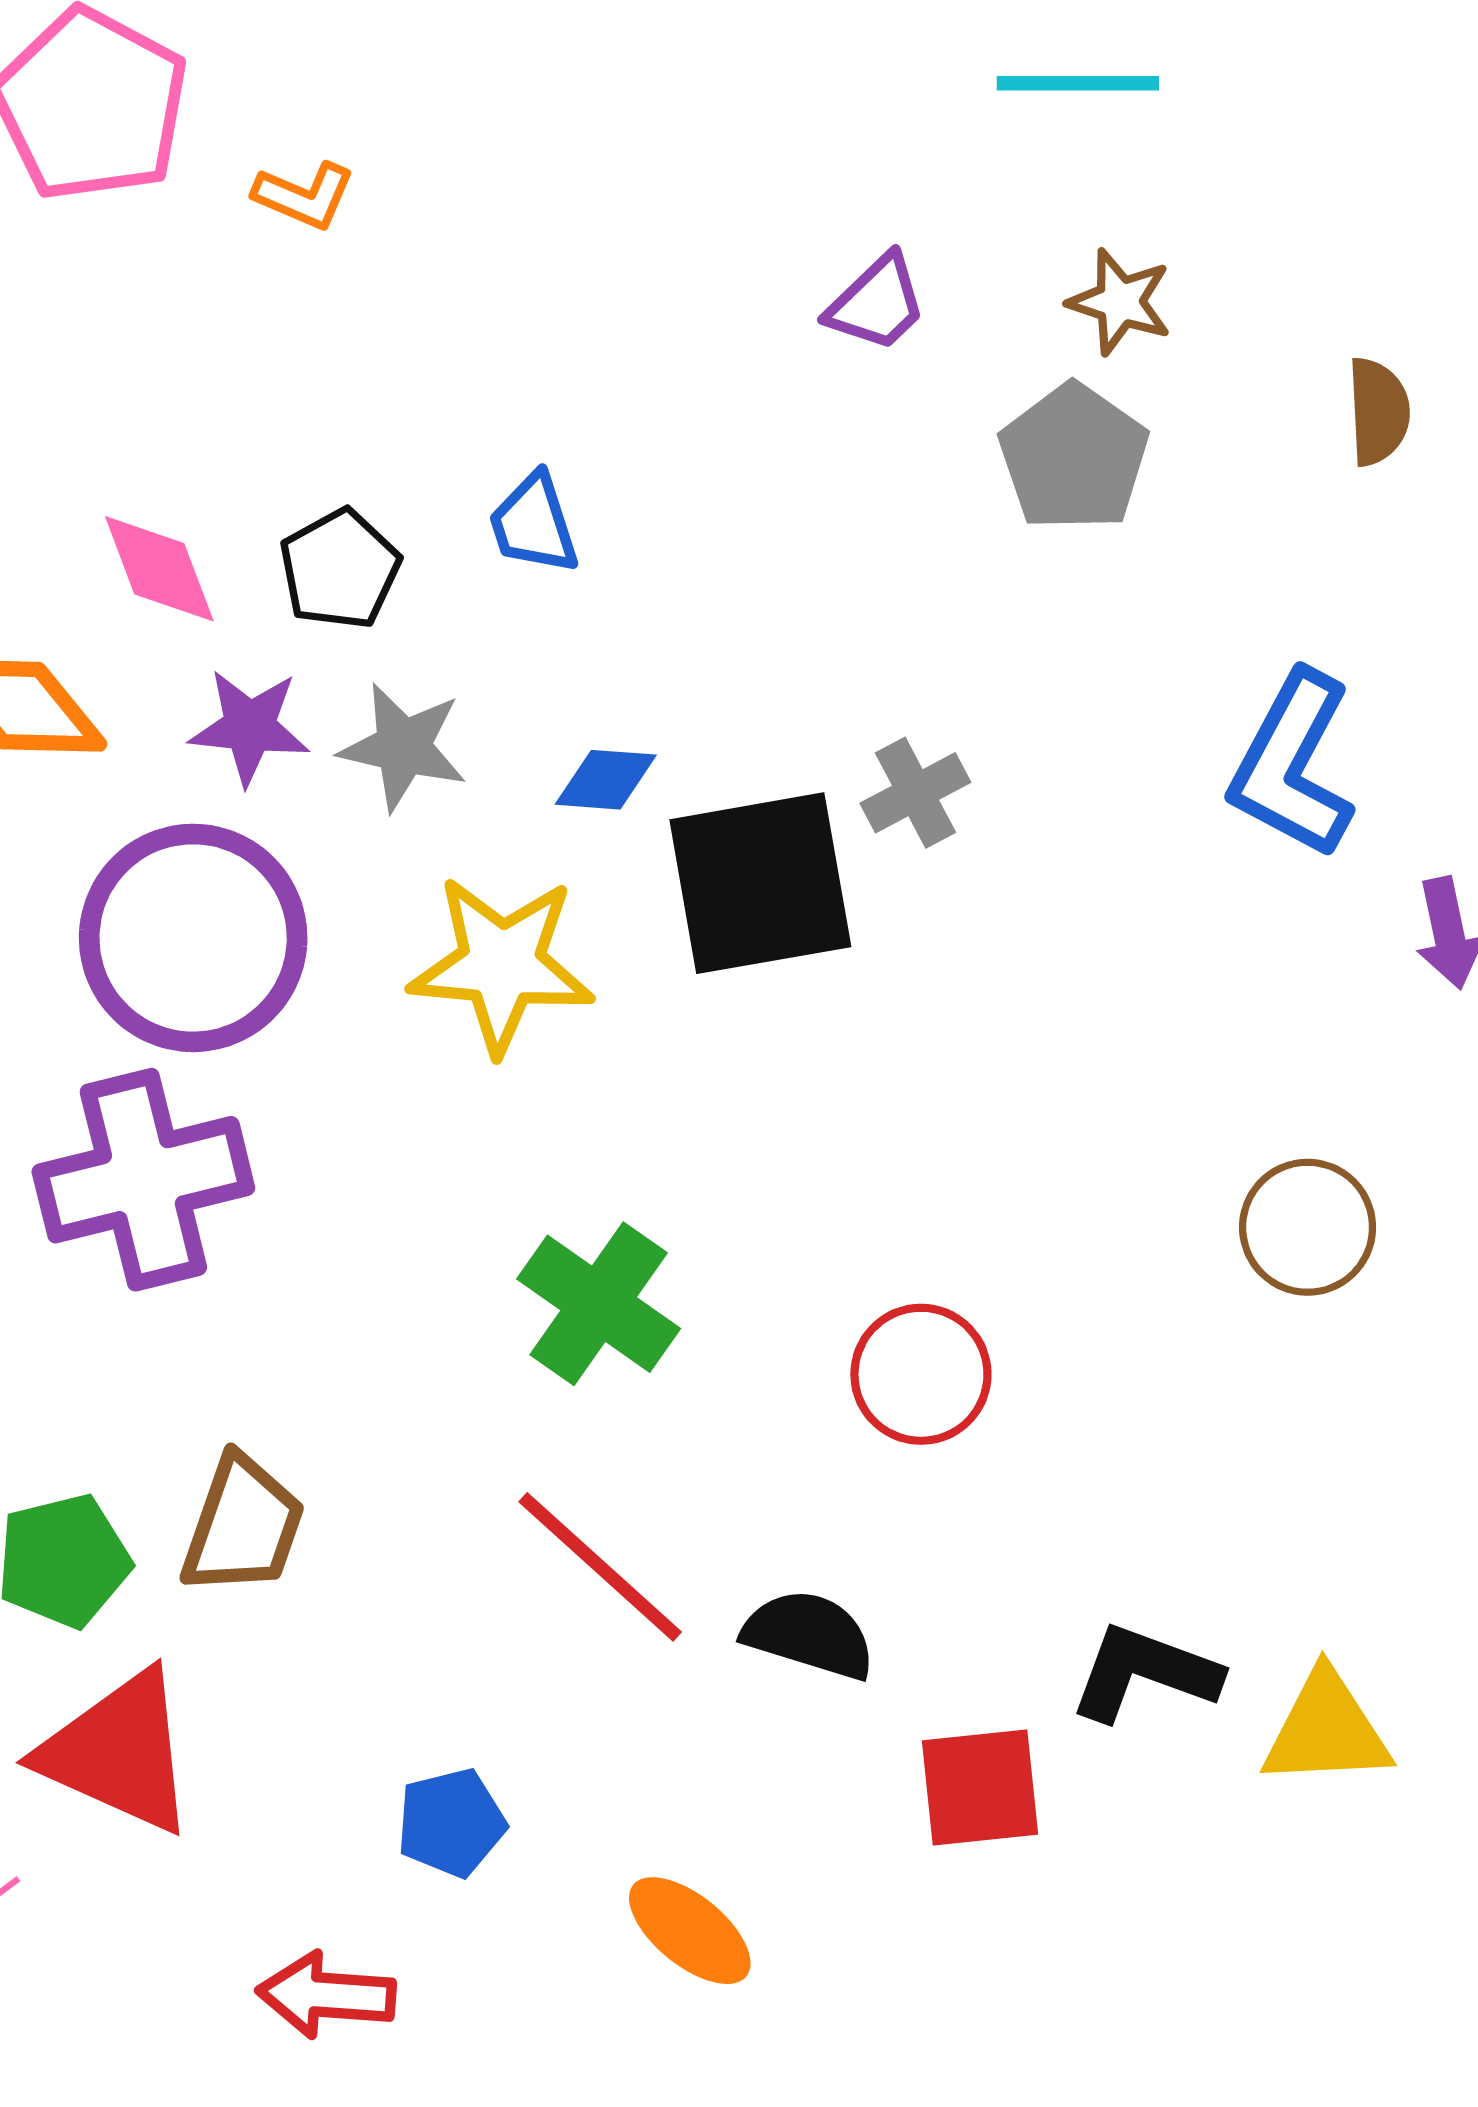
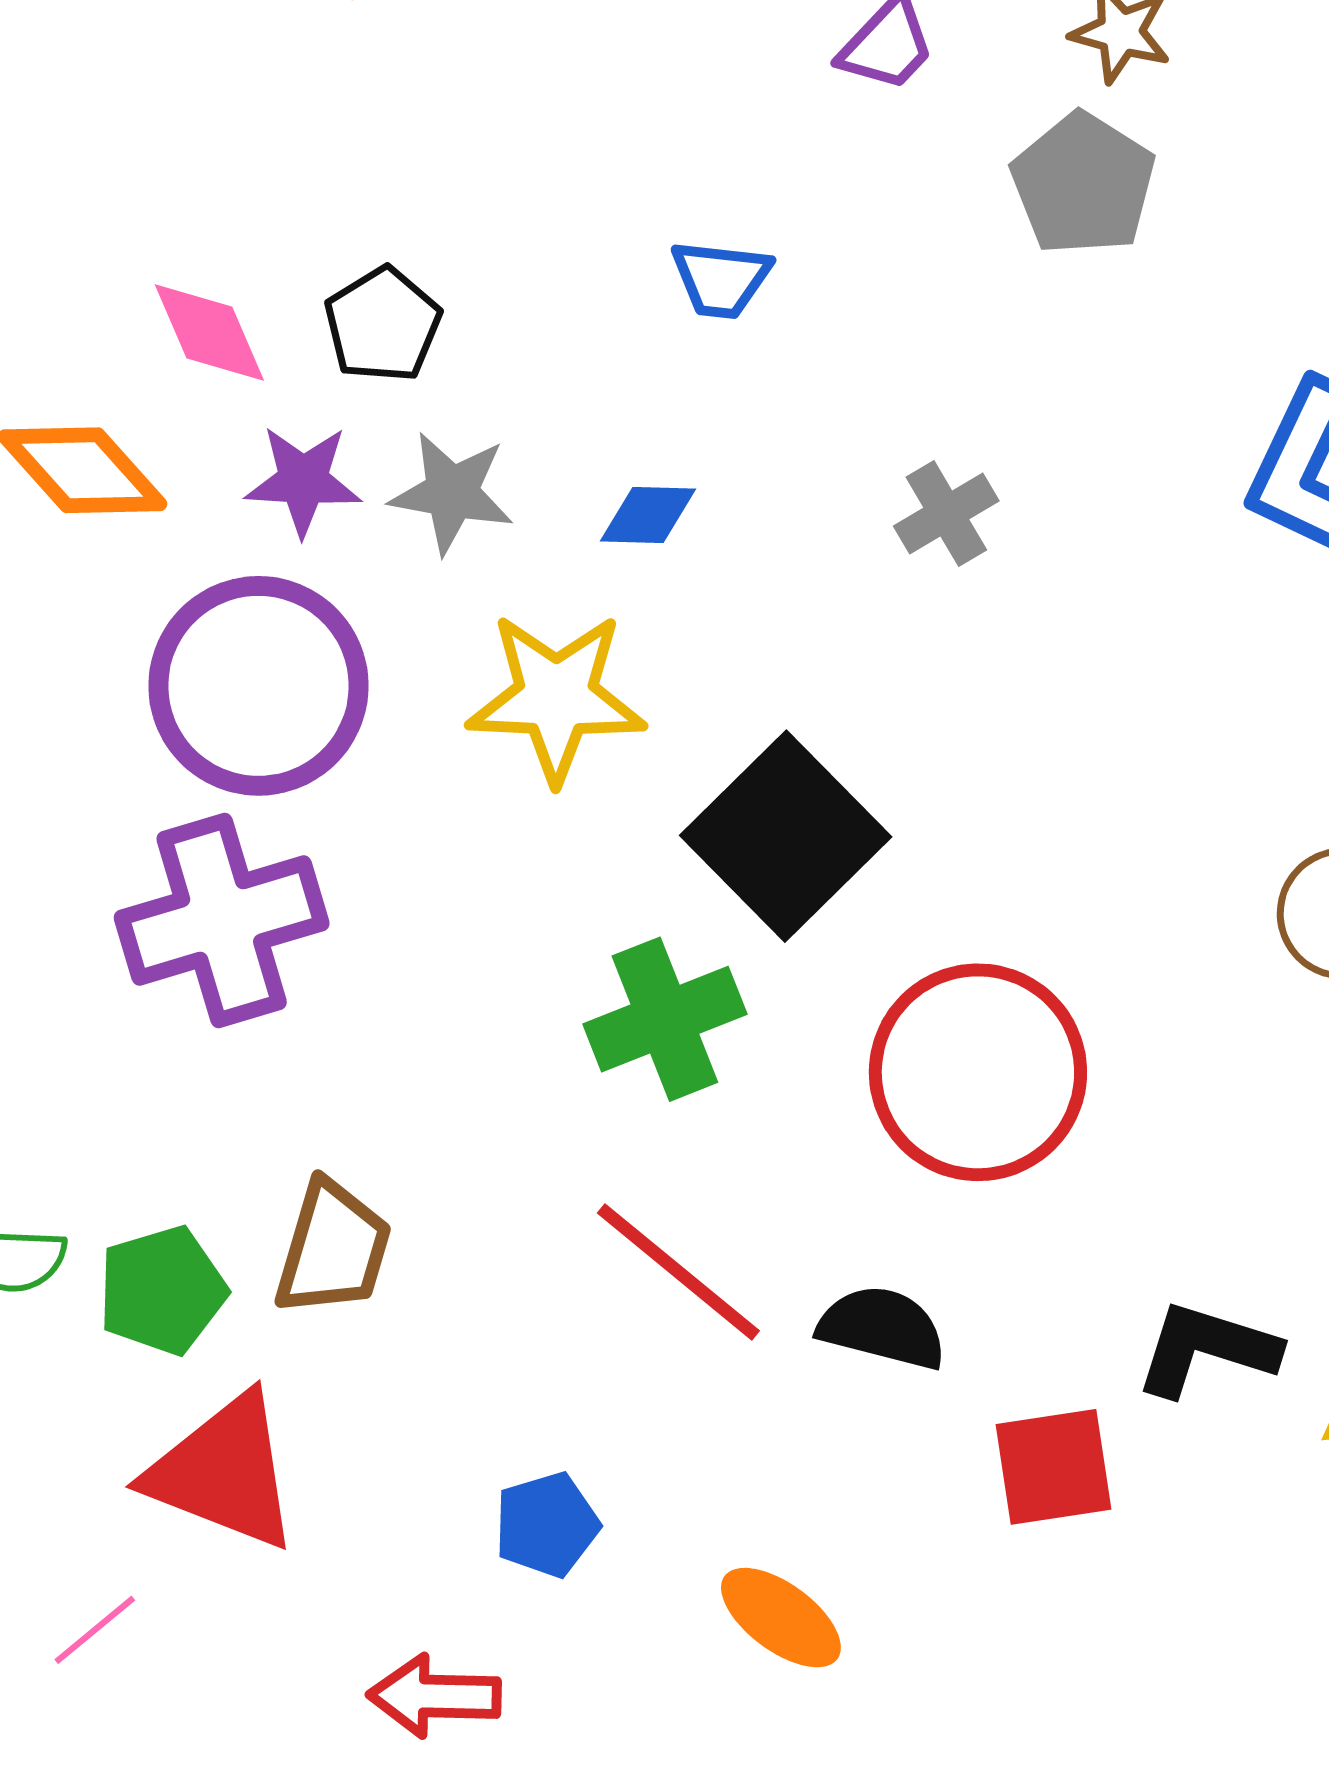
blue trapezoid: (534, 524) -> (721, 279), moved, turned -63
black square: (760, 883) -> (786, 836), moved, turned -32
green cross: (599, 1304) -> (665, 1019), turned 36
red circle: (921, 1374) -> (978, 1072), size x1.6

